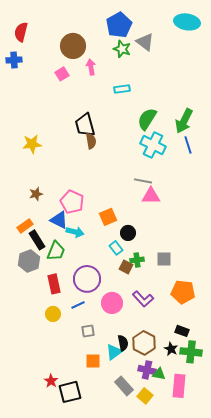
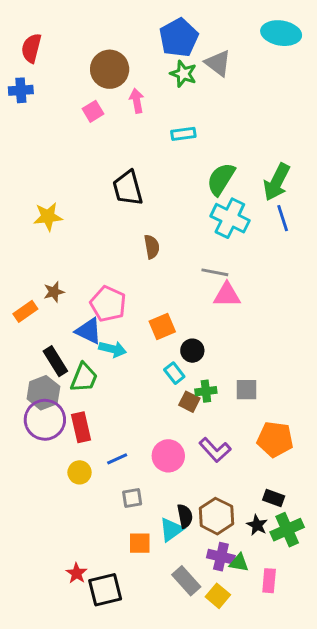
brown semicircle: (91, 141) -> (152, 247), moved
orange rectangle: (25, 226) -> (25, 311), moved
purple circle: (87, 279) -> (45, 420), moved
green cross: (191, 352) -> (287, 530), turned -30
pink rectangle: (179, 386) -> (269, 581), size x0.7

